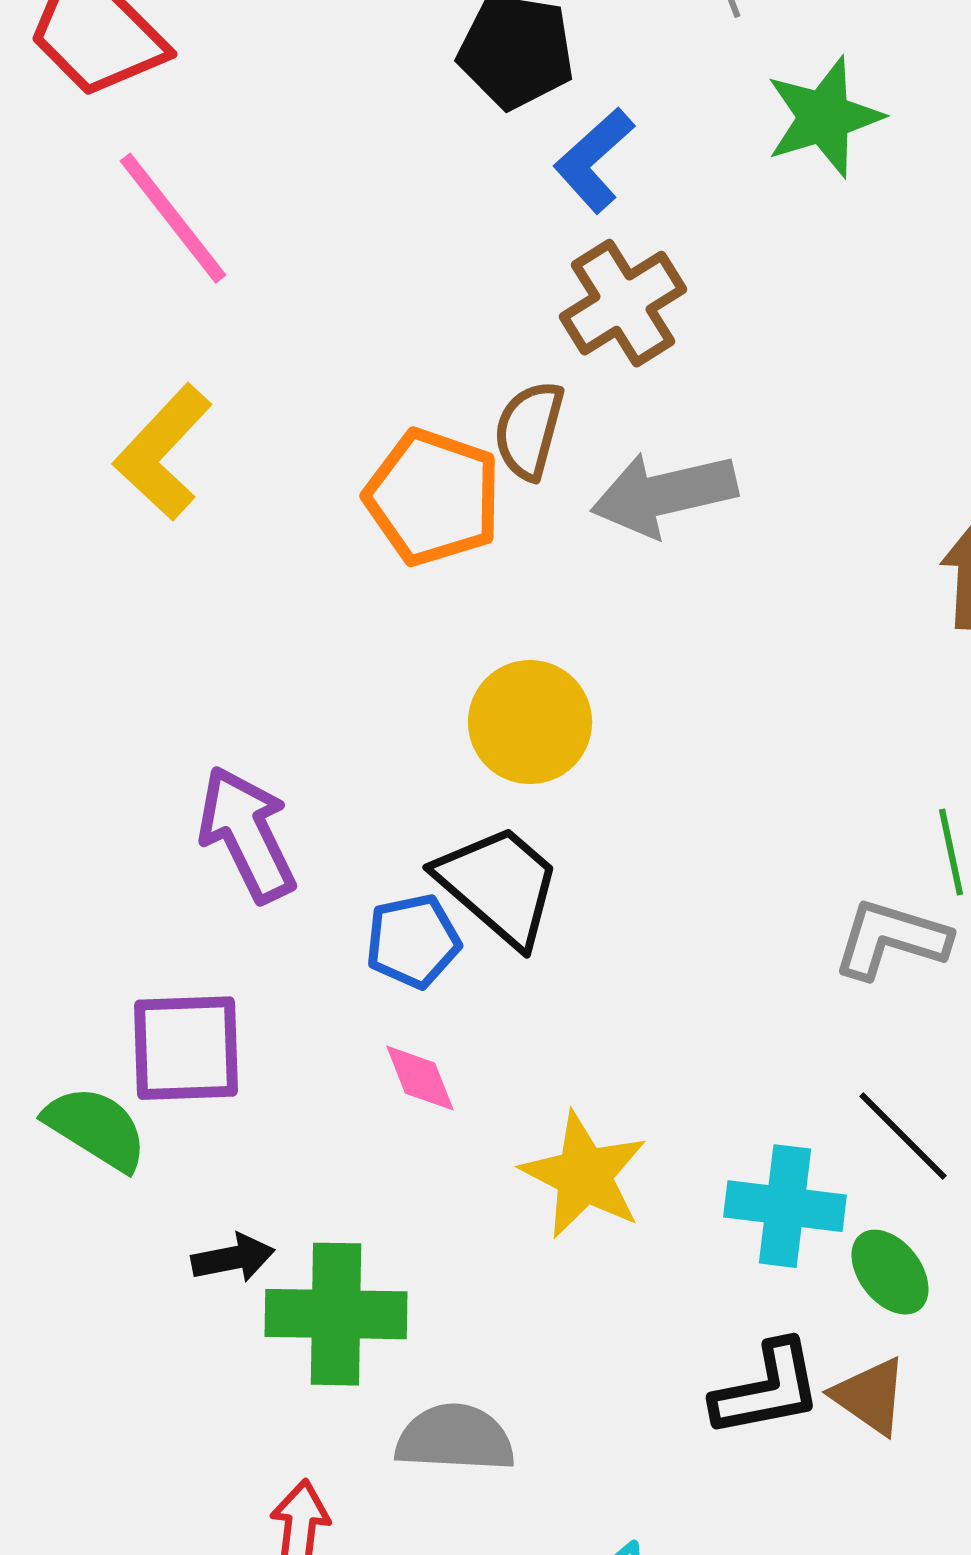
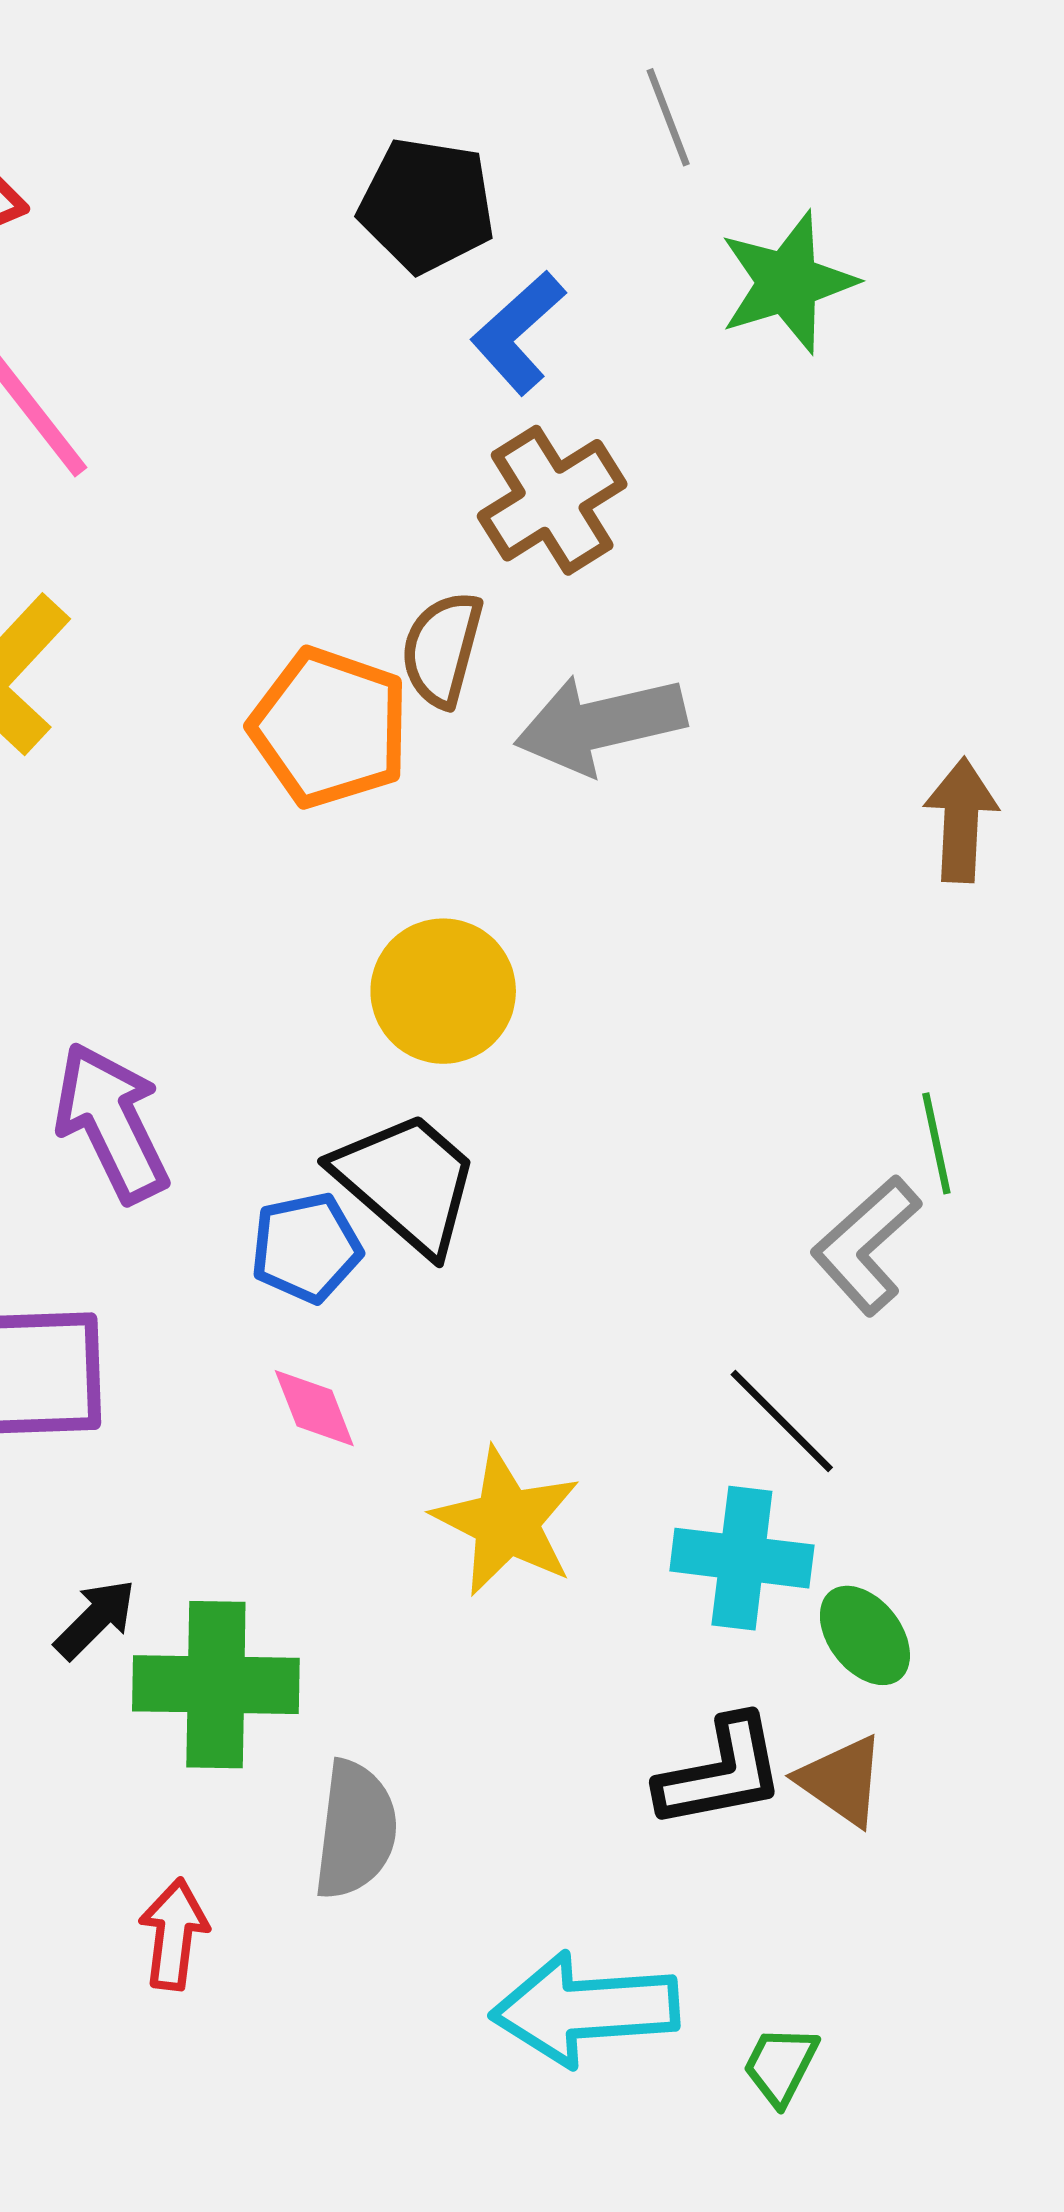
gray L-shape: (891, 939) -> (866, 1245), turned -59
black line: (903, 1136) -> (782, 1421), moved
black arrow: (233, 1258) -> (95, 1619), turned -34
gray semicircle: (455, 1438) -> (355, 1830), turned 94

